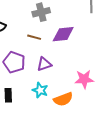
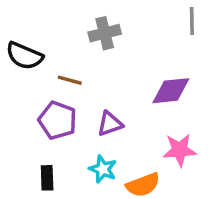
purple diamond: (63, 34) -> (171, 91), moved
brown line: (34, 37) -> (70, 80), moved

